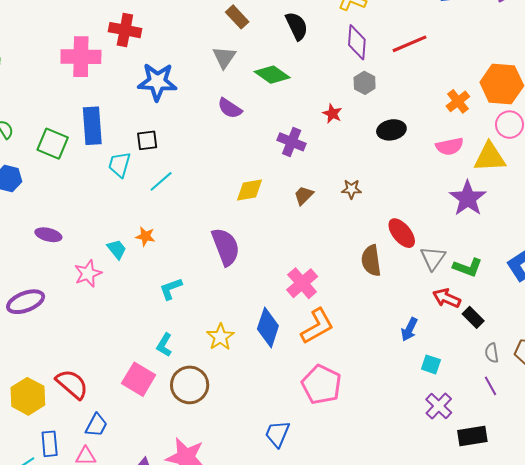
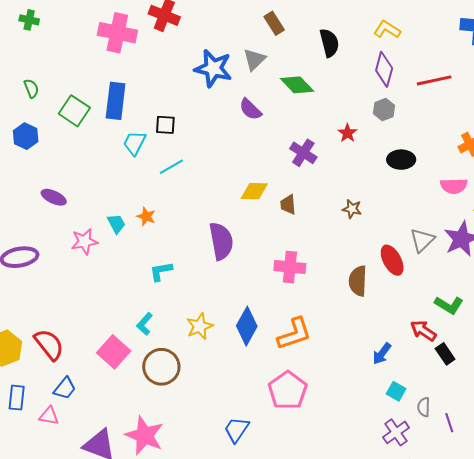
blue star: (157, 82) -> (213, 68), moved
brown trapezoid: (304, 195) -> (288, 205), moved, turned -60
gray triangle: (433, 258) -> (422, 240), moved
pink cross: (302, 283) -> (290, 267), moved, turned 36
gray semicircle: (492, 353) -> (424, 407), moved

